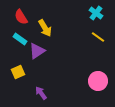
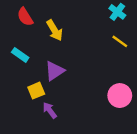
cyan rectangle: (20, 39) -> (20, 55), moved
purple triangle: (37, 51) -> (55, 71), moved
yellow square: (18, 72) -> (36, 91), moved

